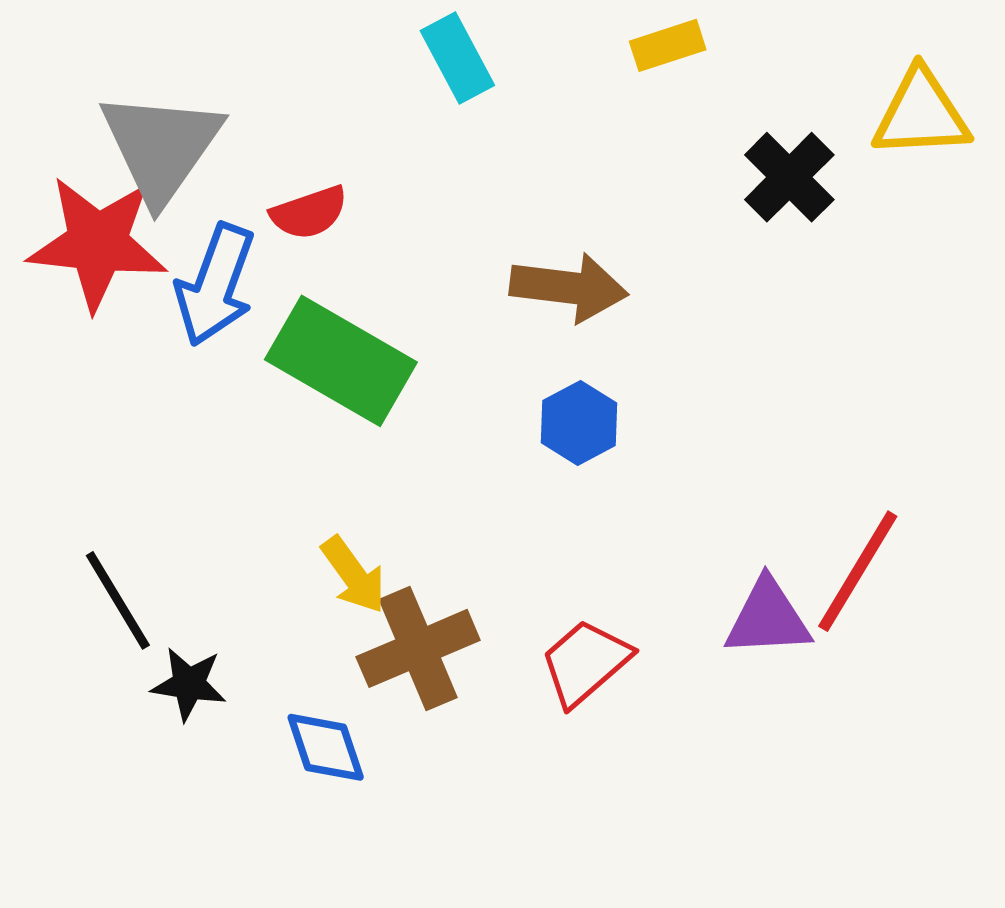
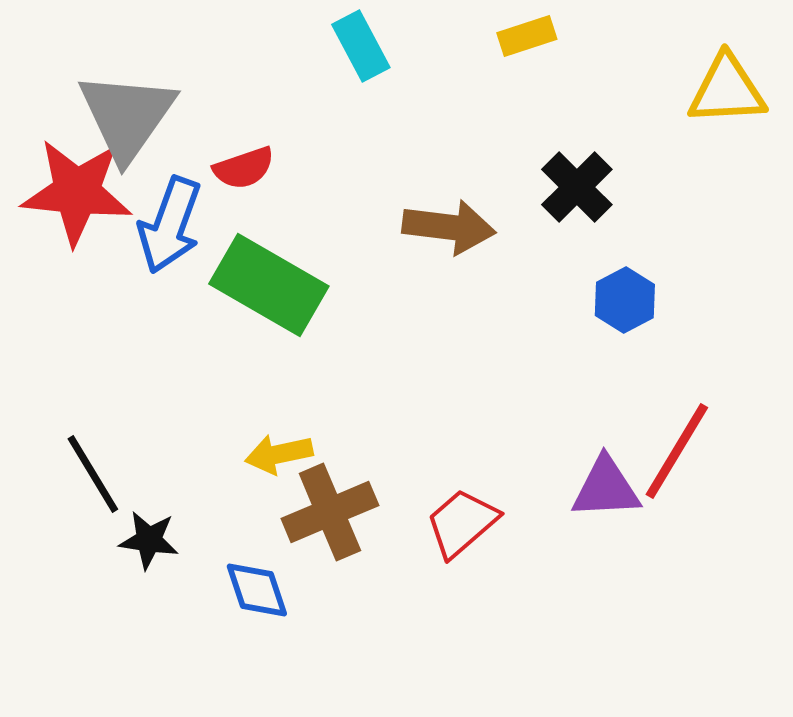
black cross: (789, 177) -> (577, 187), moved
blue hexagon: (579, 423) -> (625, 300), moved
yellow arrow: (353, 575) -> (279, 454), turned 114

